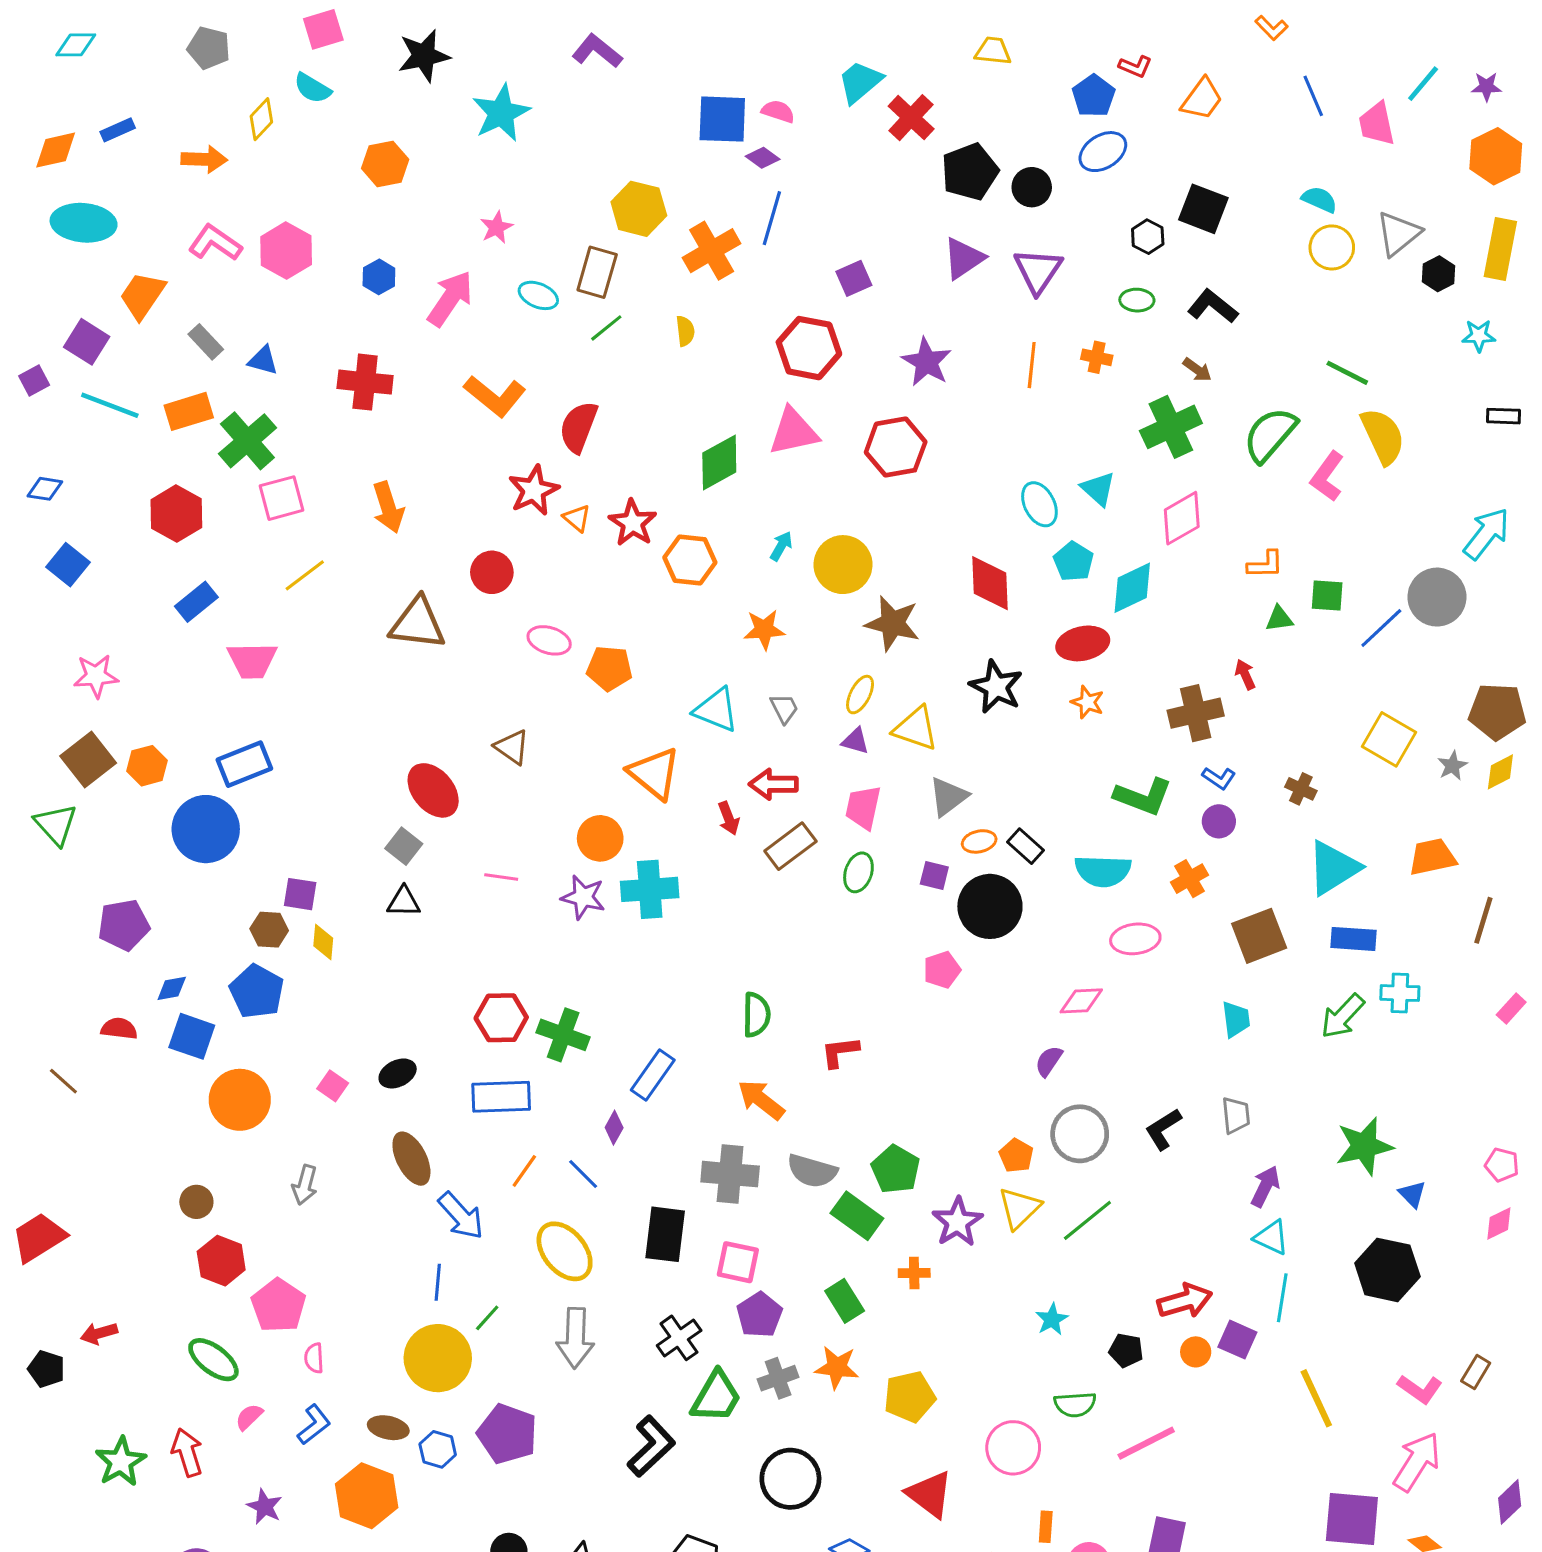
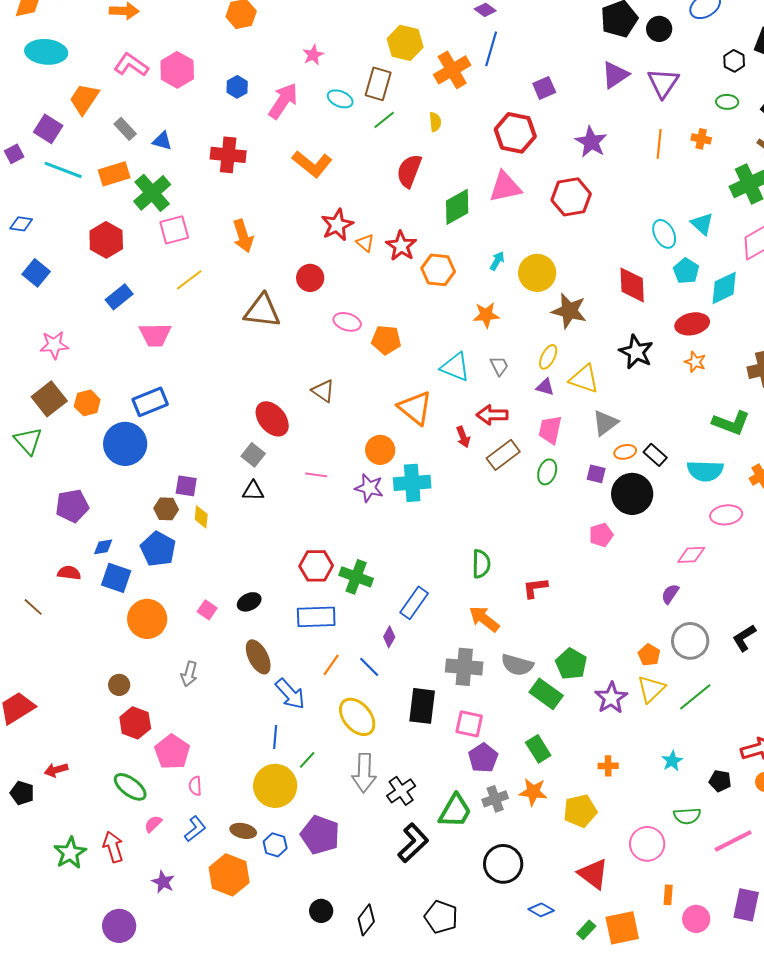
red semicircle: (579, 427) -> (409, 171), moved
orange cross: (914, 1273) -> (608, 766), moved
black cross: (679, 1338) -> (401, 791), moved

